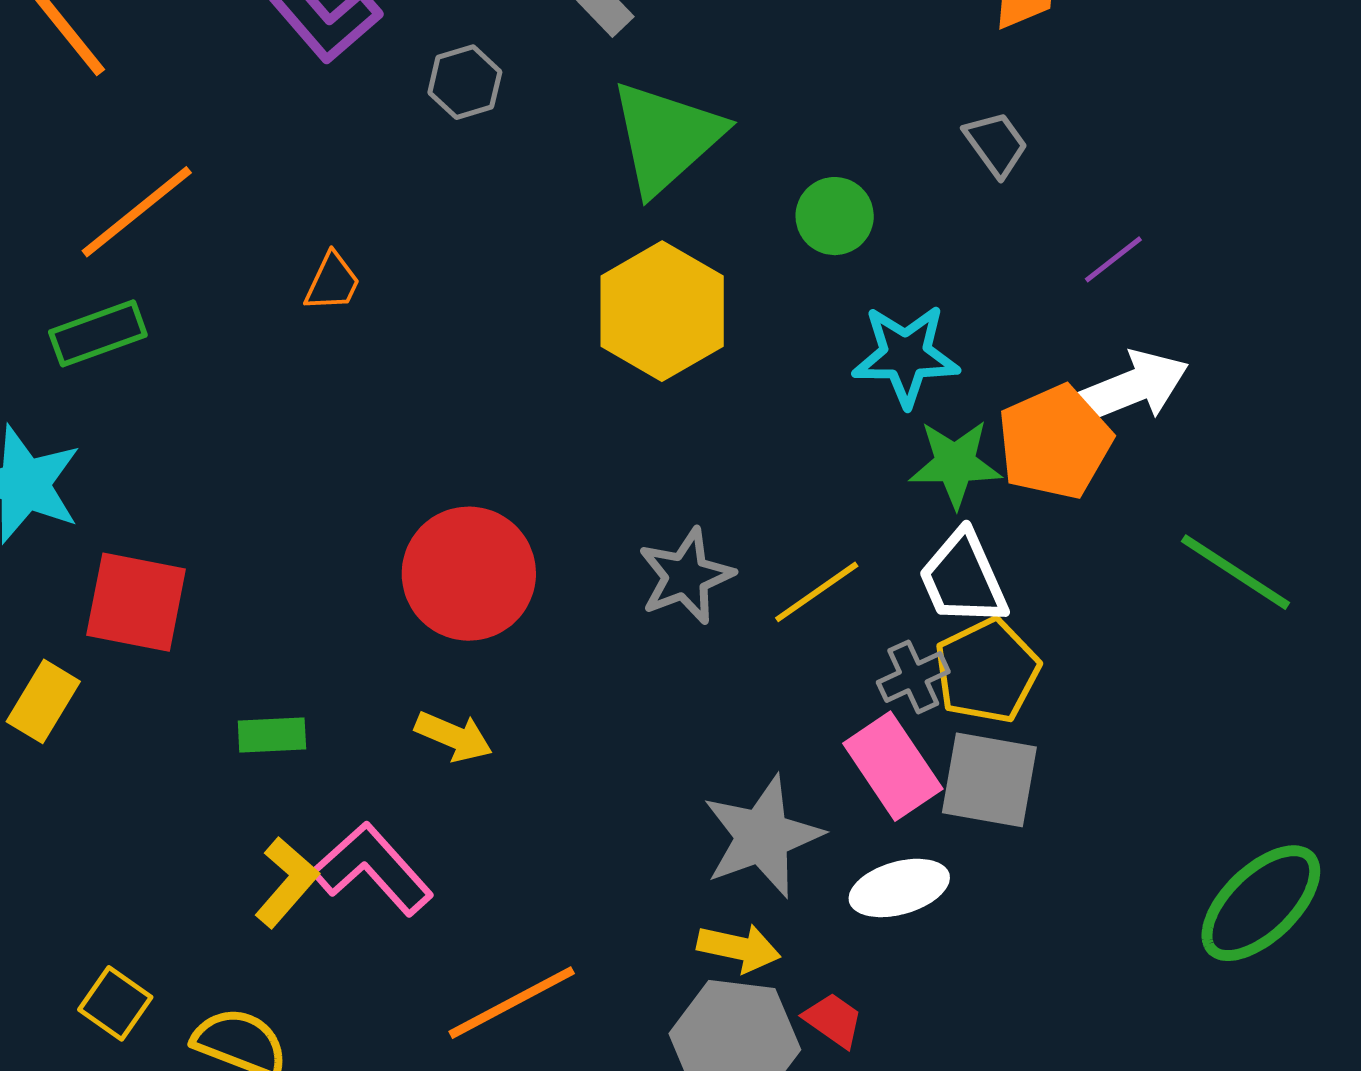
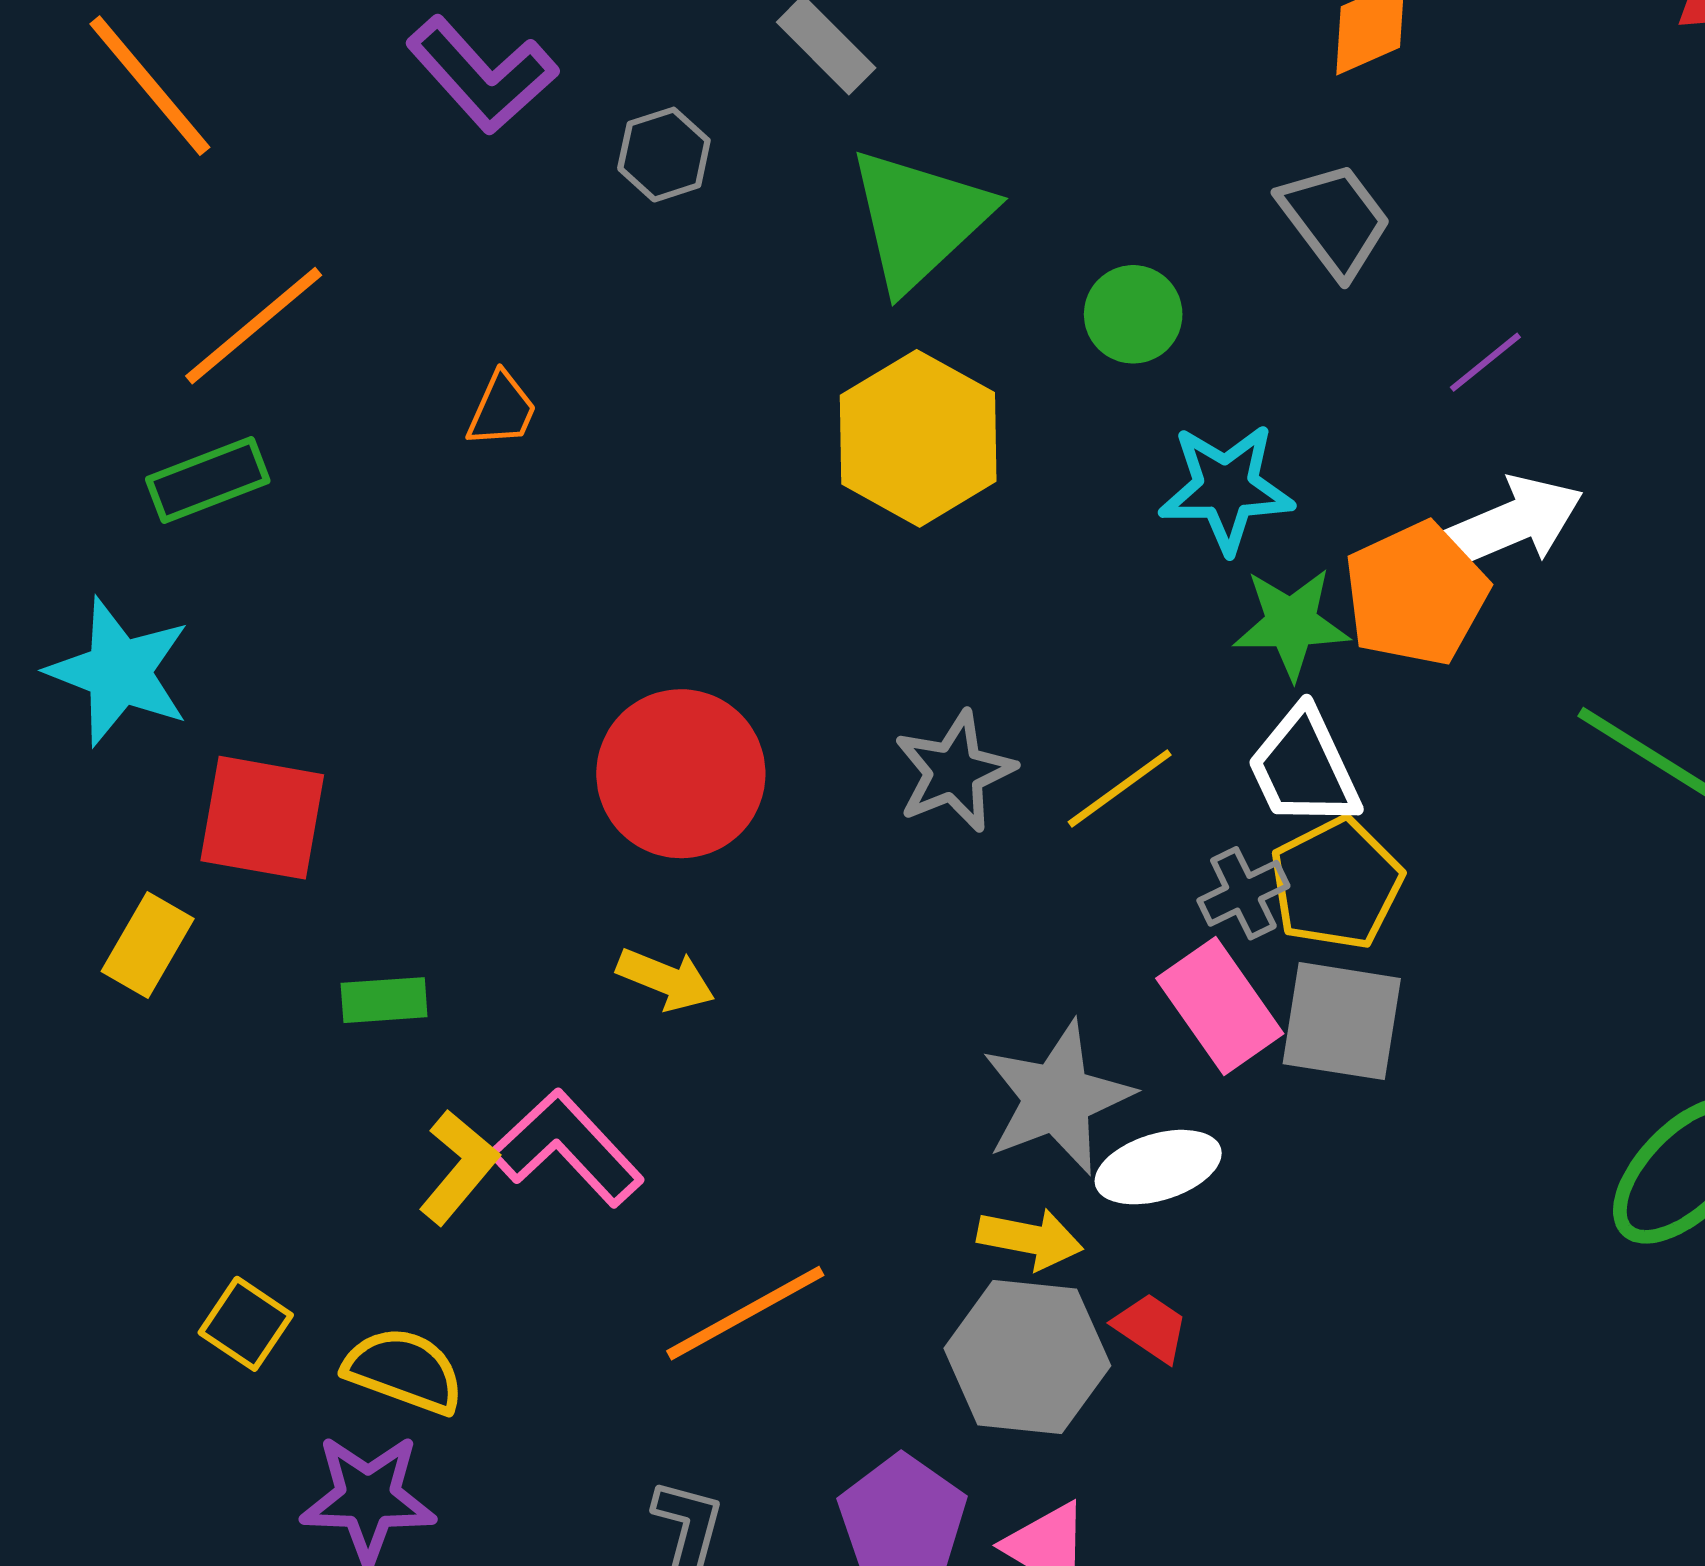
gray trapezoid: (996, 144) -> (1335, 220), size x1.4
green rectangle: (272, 735) -> (384, 1000), moved
white ellipse: (899, 888) -> (1158, 1167), moved

